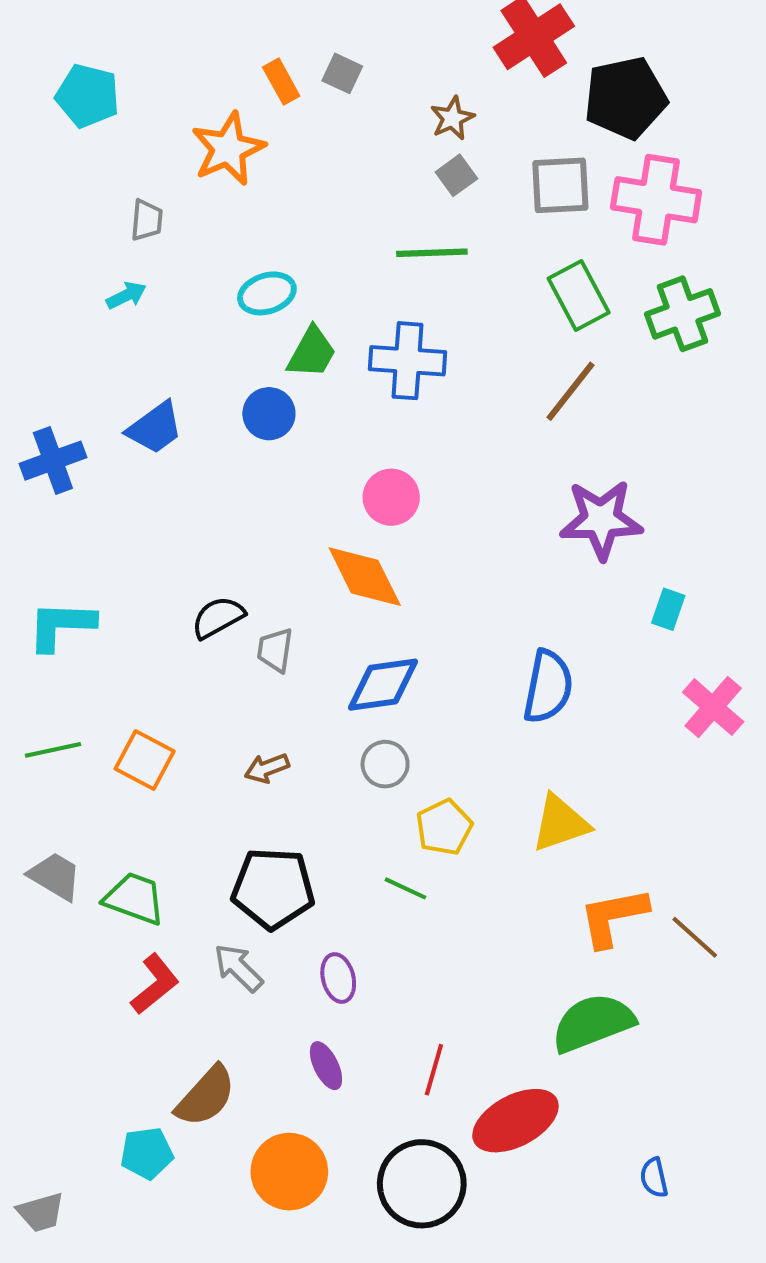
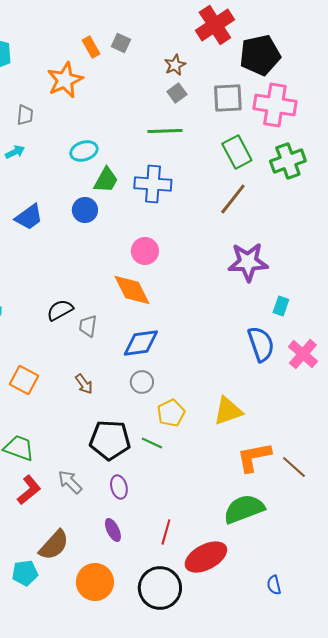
blue semicircle: (548, 687) -> (261, 344), moved, turned -30
brown arrow: (267, 768) -> (84, 384), turned -105
black pentagon: (273, 888) -> (110, 440), moved

